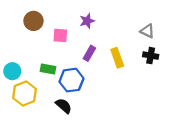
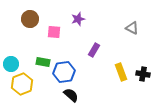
purple rectangle: (89, 53) -> (94, 50), moved
black cross: (151, 56) -> (143, 74), moved
yellow rectangle: (117, 58) -> (121, 72), moved
black semicircle: (64, 106) -> (71, 95), moved

